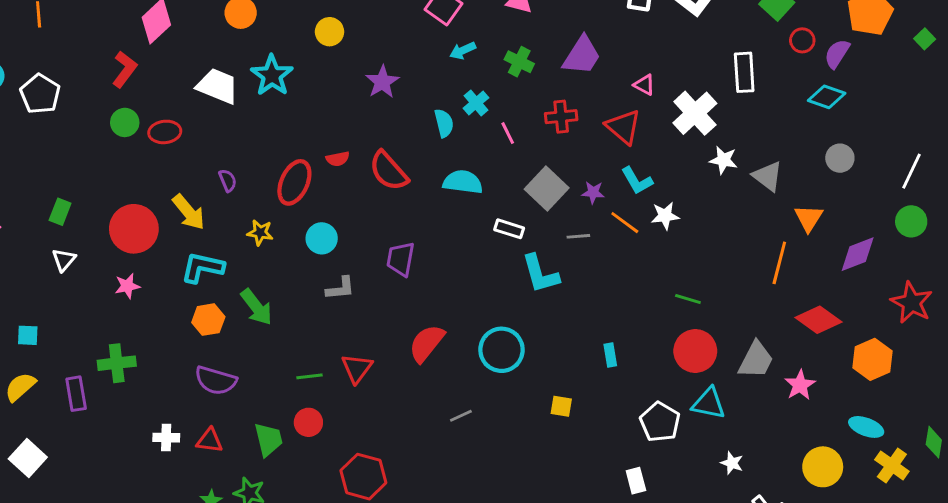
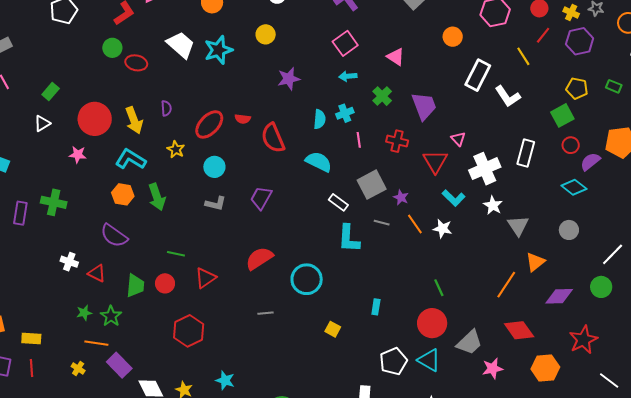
purple trapezoid: (582, 56) -> (424, 106), turned -72
cyan L-shape: (637, 181) -> (454, 198), moved, turned -35
green line: (688, 299) -> (439, 288), turned 30
red triangle: (357, 368) -> (205, 278), moved

